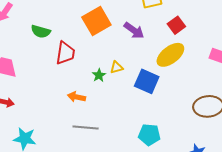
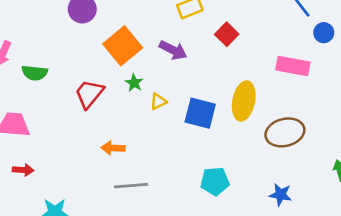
green semicircle: (41, 31) -> (35, 73), moved
red trapezoid: (65, 53) -> (89, 94), turned -140
yellow ellipse: (170, 55) -> (244, 101), moved, turned -32
green star: (99, 75) -> (134, 83), moved

